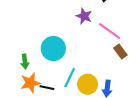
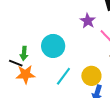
yellow circle: (88, 84) -> (91, 76), moved
black line: (47, 88) -> (16, 63), moved

